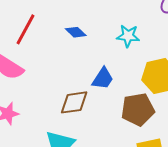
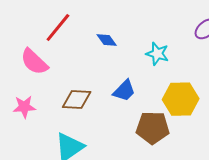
brown diamond: (74, 102) -> (77, 100), moved

